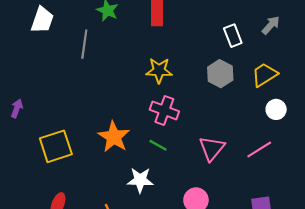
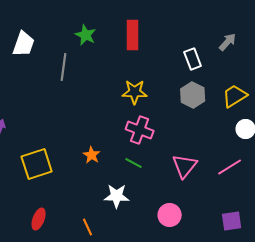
gray arrow: (271, 25) -> (228, 42), moved
white rectangle: (233, 36) -> (193, 59), moved
orange star: (114, 137) -> (92, 155), size x0.6

